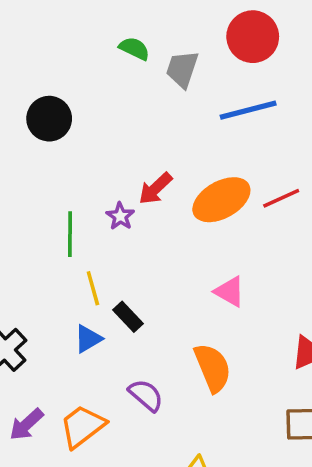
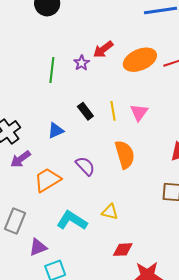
yellow line: (93, 288) -> (113, 111), moved
pink triangle: (230, 292) -> (139, 112), turned 30
black rectangle: (128, 317) -> (85, 111), moved
purple arrow: (26, 424) -> (20, 159), moved

